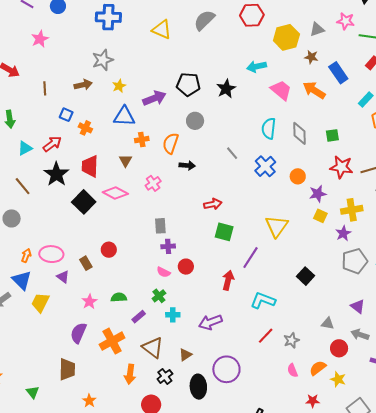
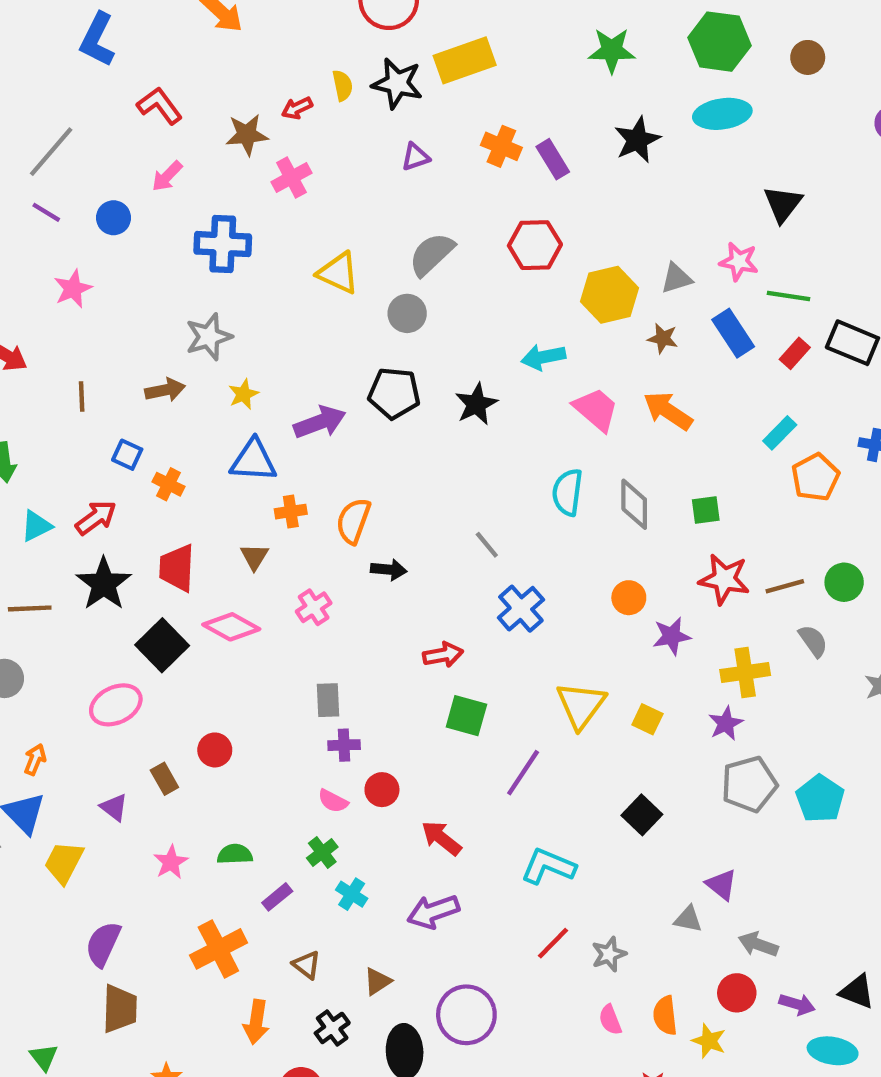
blue rectangle: (338, 73) -> (733, 333), moved
gray circle: (195, 121) -> (407, 313), moved
blue cross: (265, 166) -> (521, 609), moved
brown line: (23, 186) -> (30, 608), turned -54
yellow square: (320, 216) -> (647, 719), moved
pink ellipse: (51, 254) -> (116, 705), moved, turned -30
red arrow: (228, 280) -> (441, 838), moved, turned -66
purple triangle: (358, 306) -> (721, 885), moved
cyan cross: (173, 315) -> (352, 894), turned 32
purple semicircle: (78, 333) -> (103, 944), moved
brown triangle: (153, 348) -> (307, 965), size x0.6
red circle: (339, 348) -> (737, 993), moved
orange semicircle: (318, 368) -> (665, 1015), turned -60

